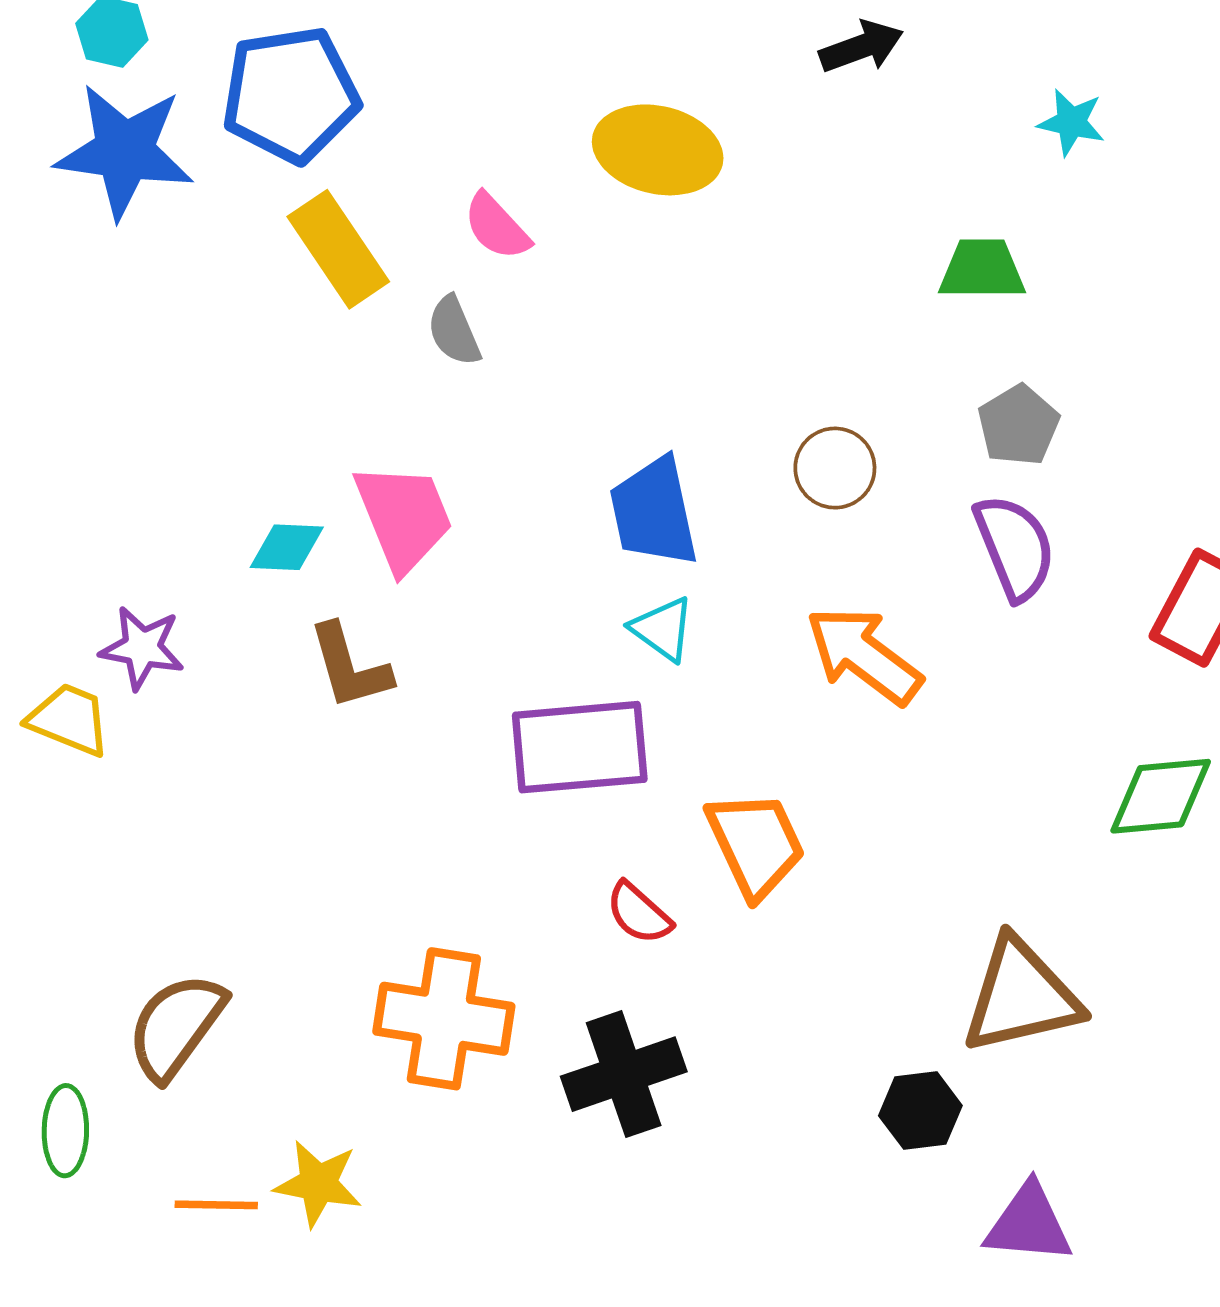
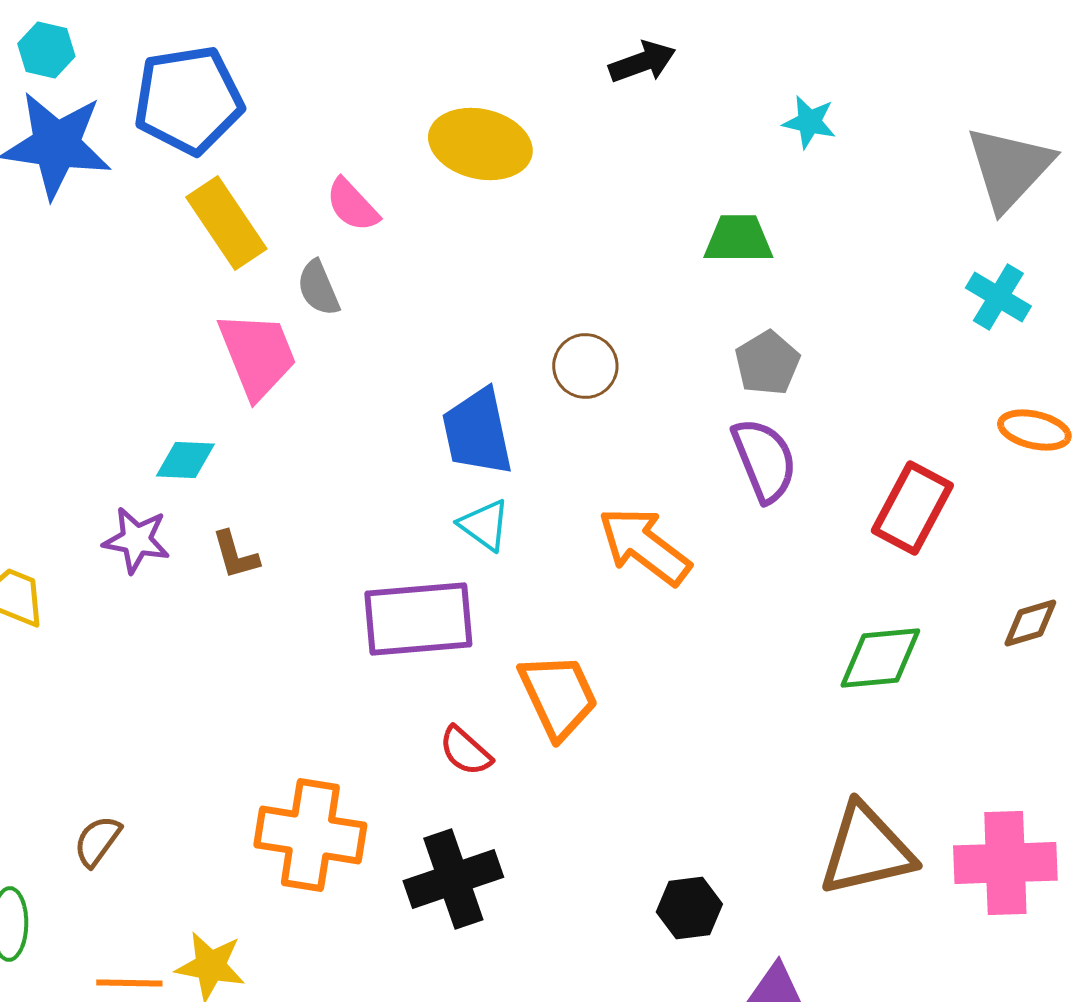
brown circle: (835, 468) -> (585, 366), moved
pink trapezoid: (404, 517) -> (257, 355), moved
purple star: (142, 648) -> (136, 540), moved
brown L-shape: (350, 667) -> (235, 555), size x0.7
brown triangle: (1021, 996) -> (866, 850), moved
brown semicircle: (176, 1026) -> (97, 841), size x0.6

